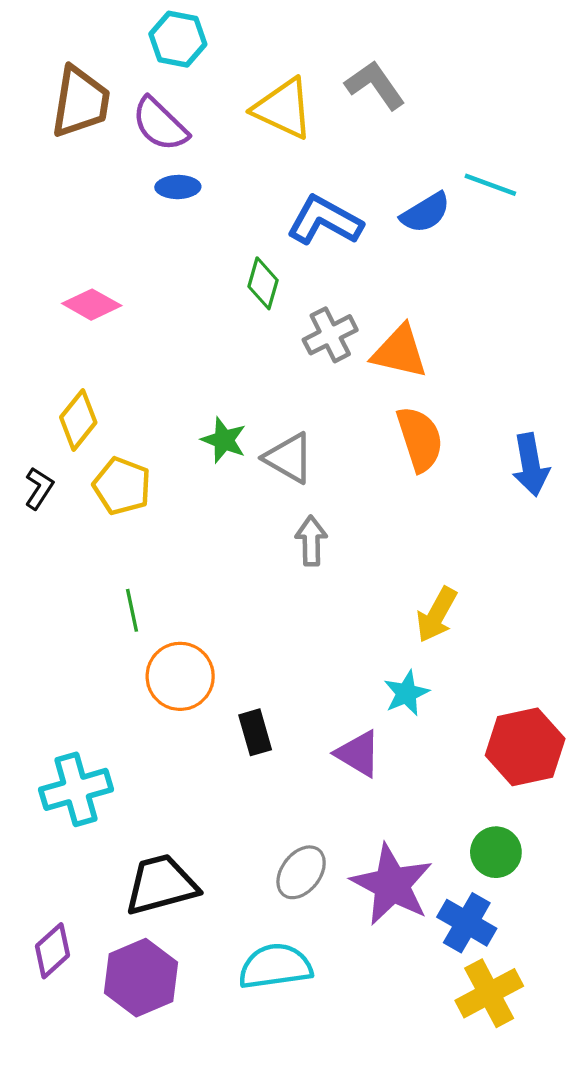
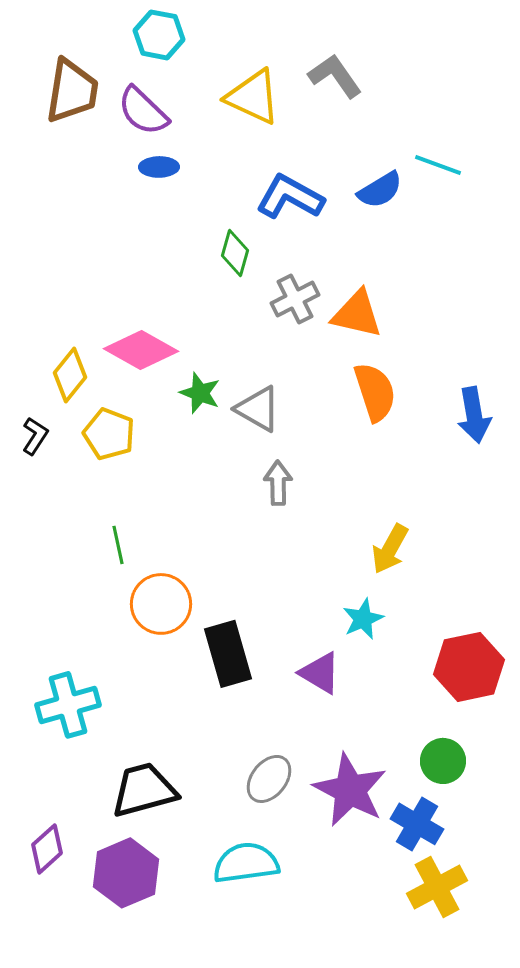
pink diamond: (92, 305) -> (141, 350), moved, size x1.4
black rectangle: (255, 732) -> (228, 654), size x1.6

